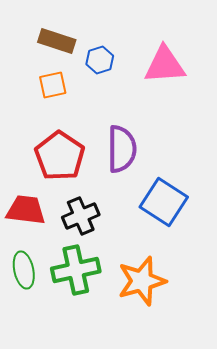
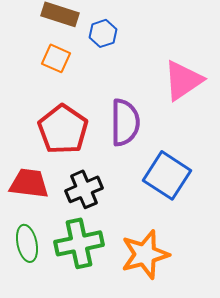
pink triangle: (165, 65) -> (183, 80), moved, turned -30
orange square: (53, 85) -> (56, 58), turned 36

